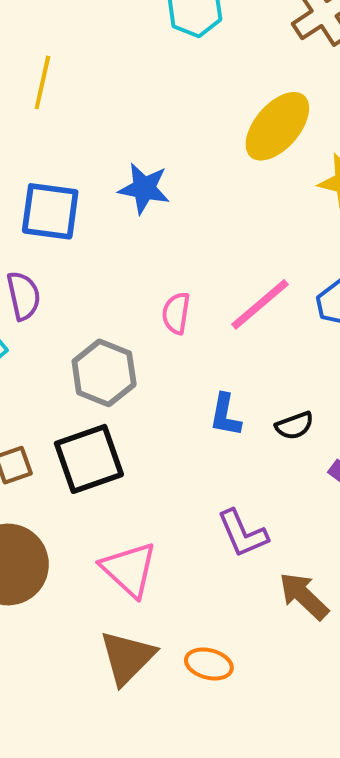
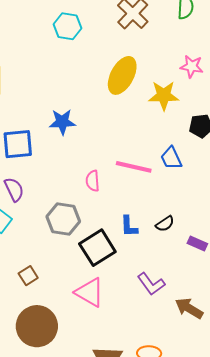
pink line: (260, 304) -> (134, 167), turned 66
black square: (89, 459) -> (97, 248), moved
pink triangle: (129, 569) -> (90, 292), moved

